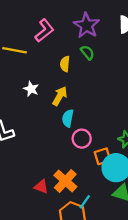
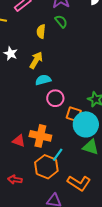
cyan semicircle: (68, 118) -> (43, 80), turned 63
orange square: (103, 156) -> (74, 114), turned 35
orange cross: (65, 181) -> (40, 136), turned -30

